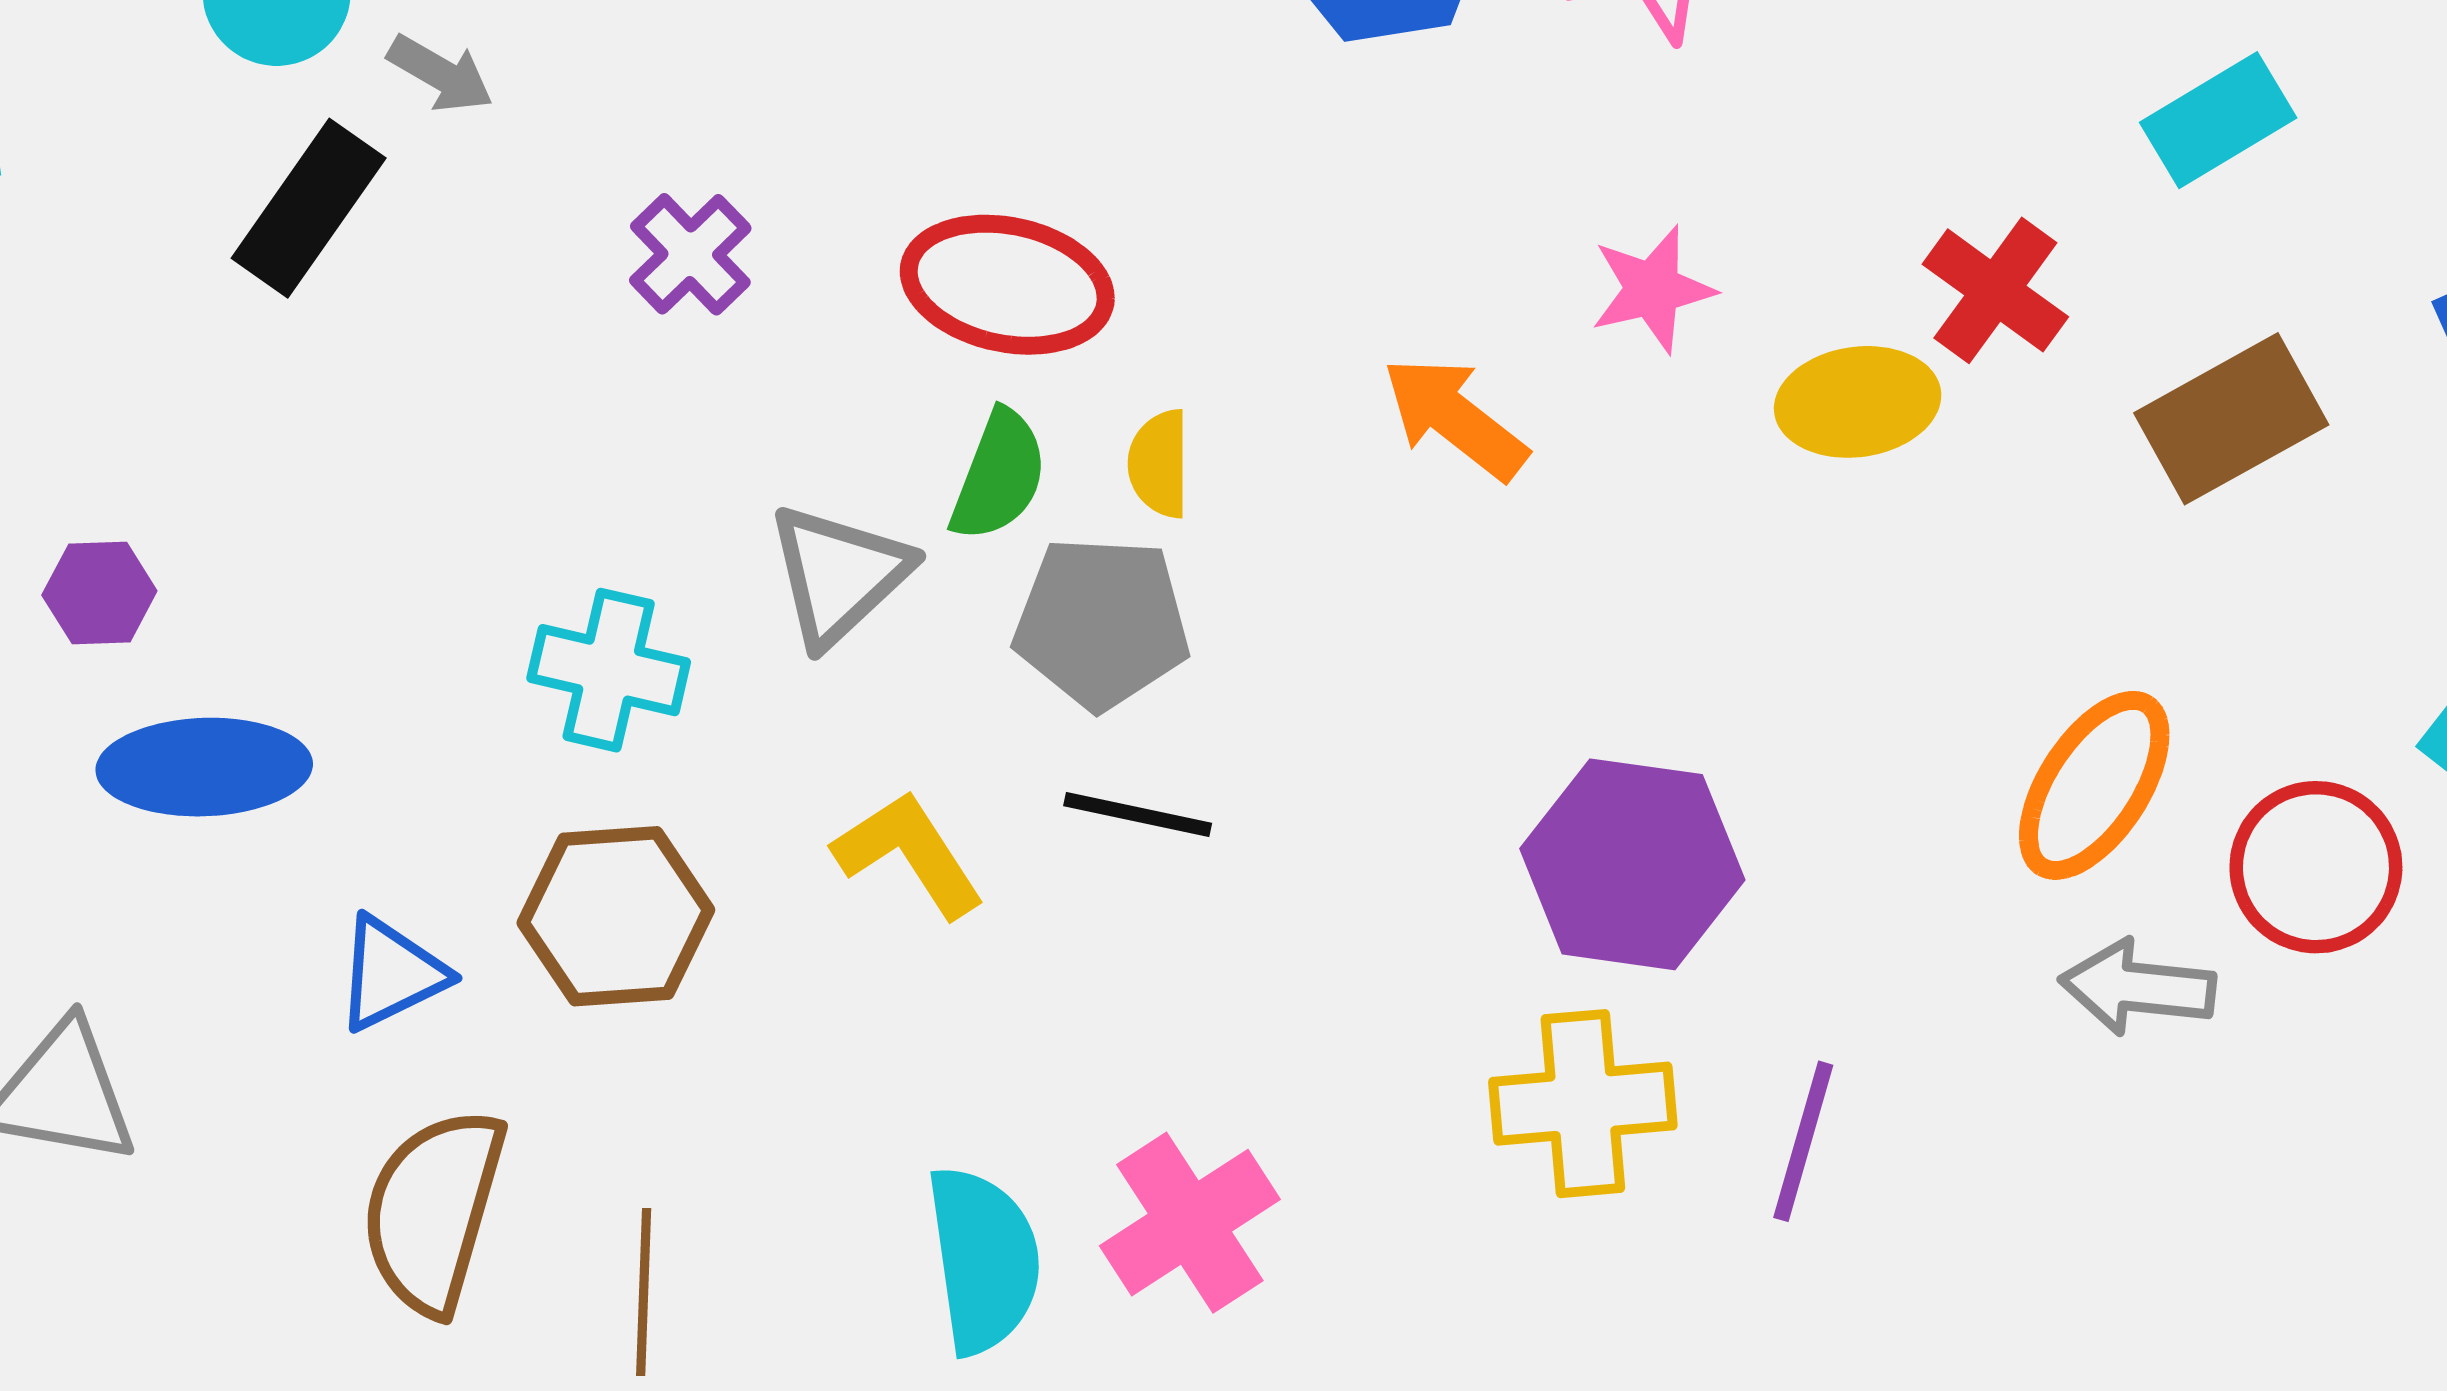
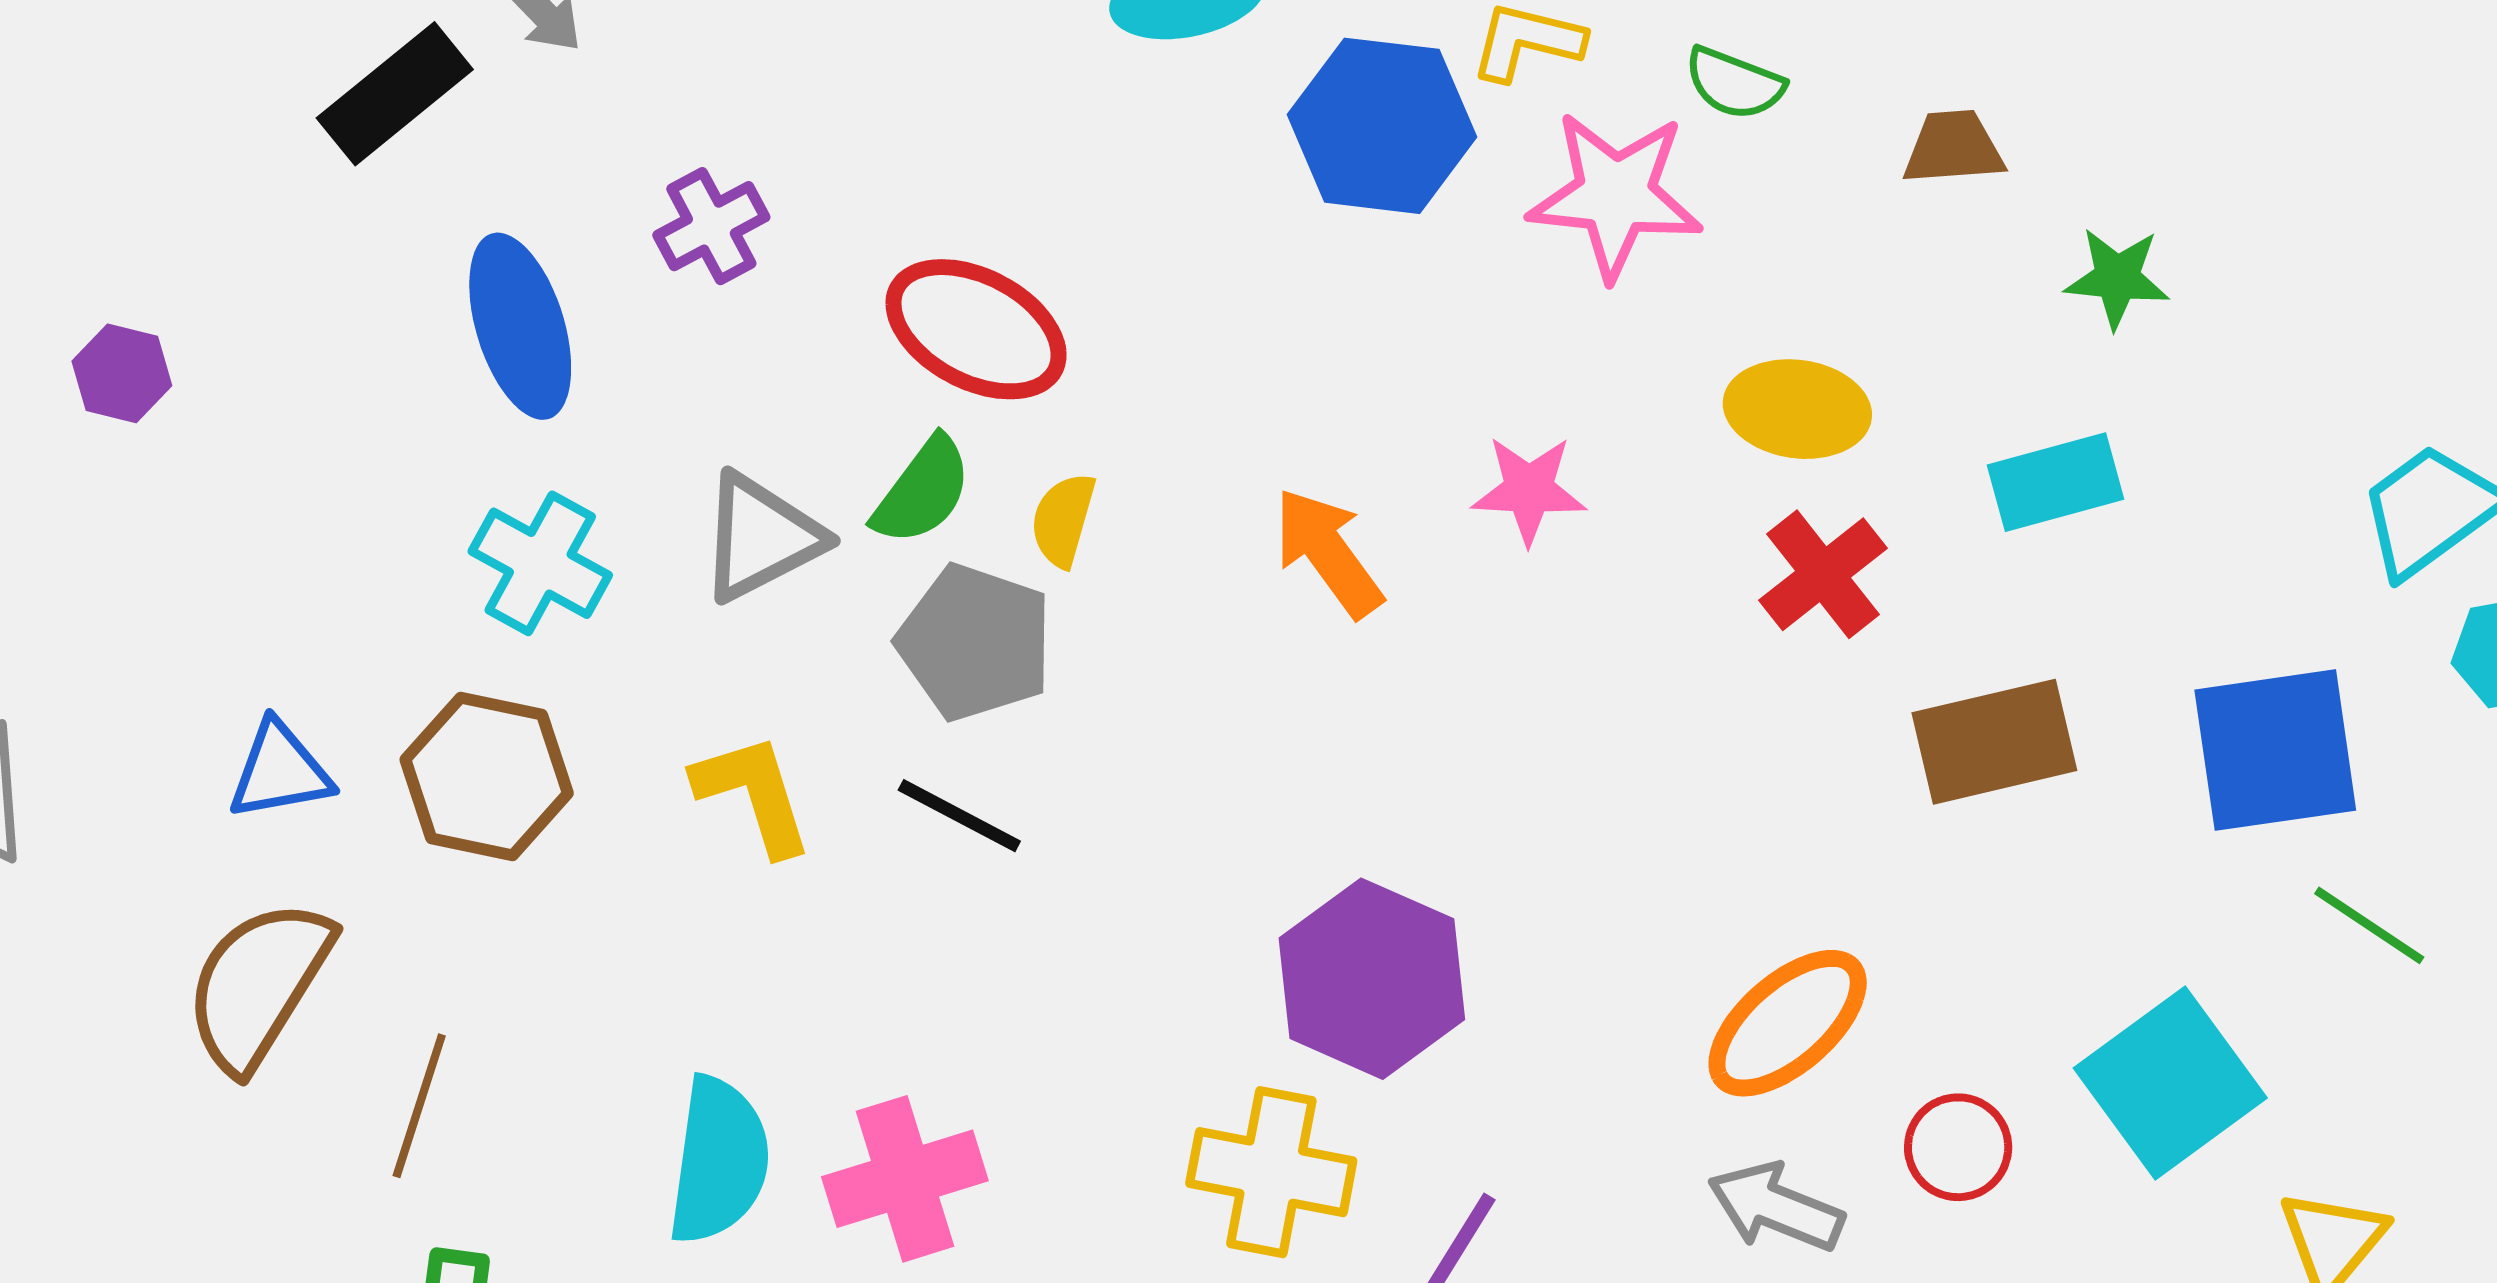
yellow ellipse: (1858, 402) -> (1797, 409), moved
blue ellipse: (204, 767) -> (520, 326), moved, turned 59
red circle: (2316, 867) -> (1958, 1147), size x0.7

